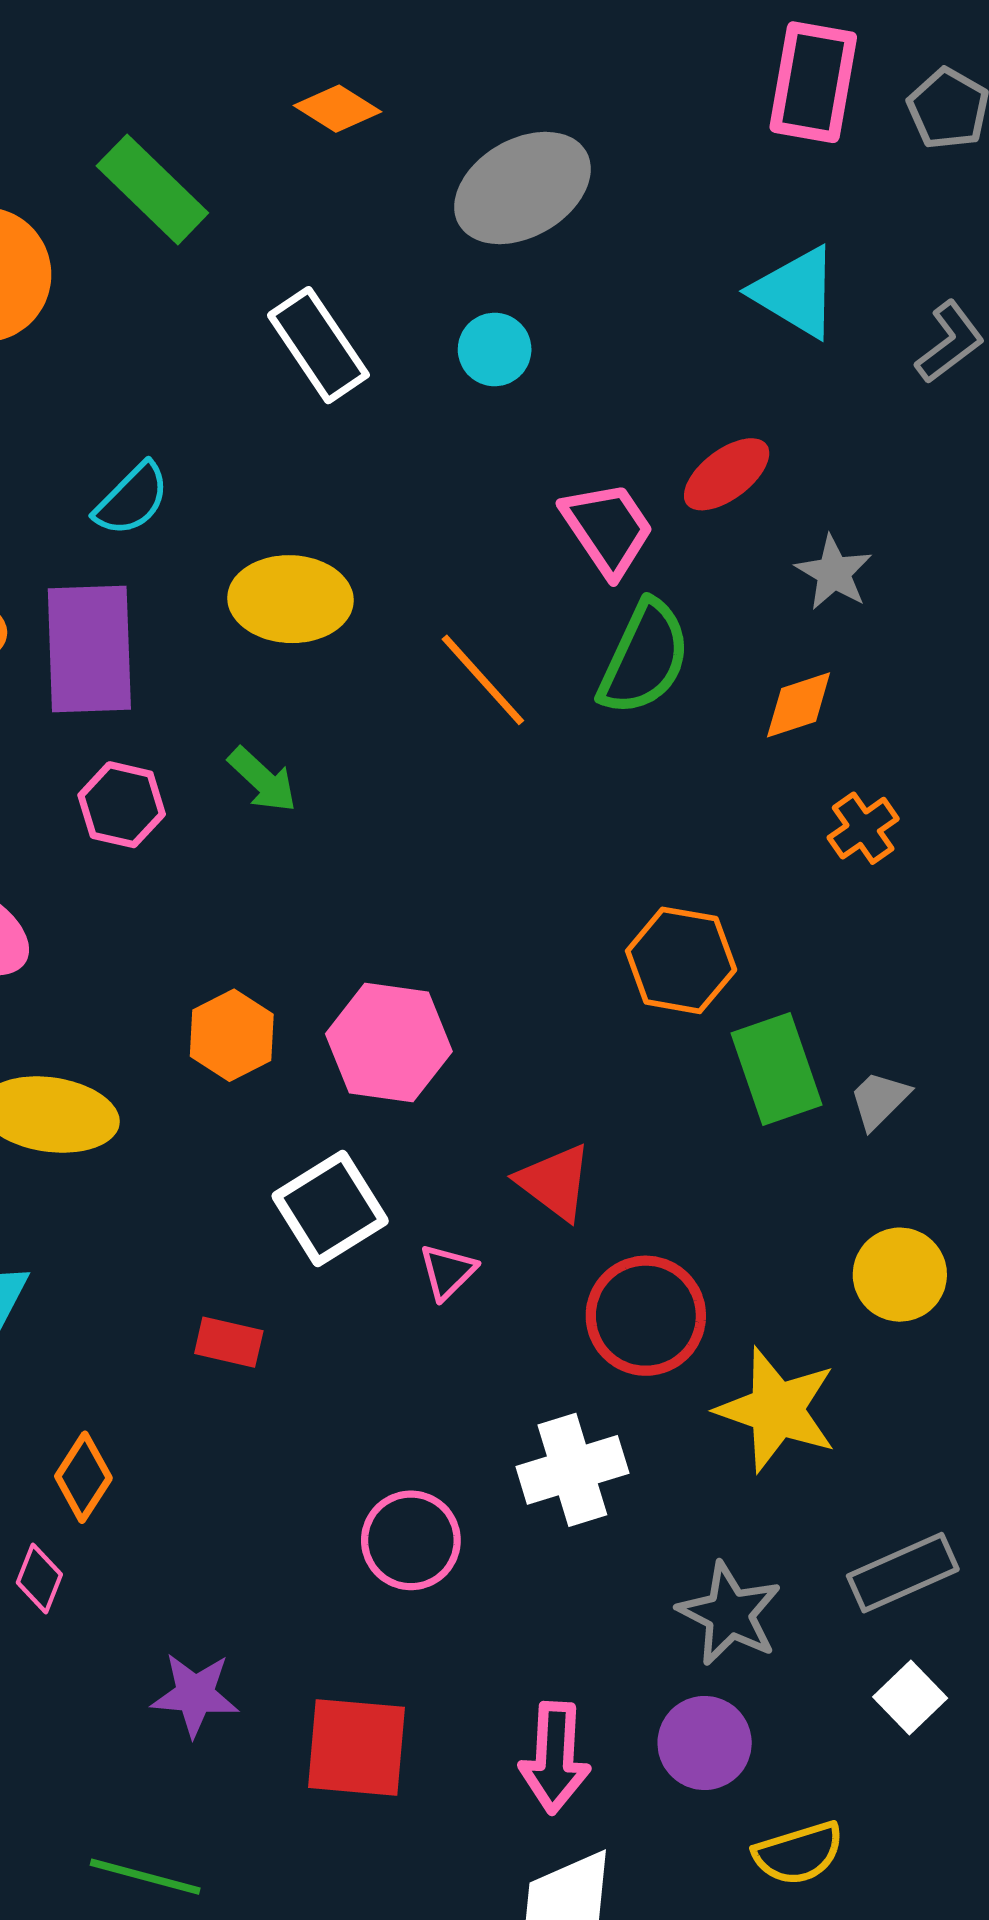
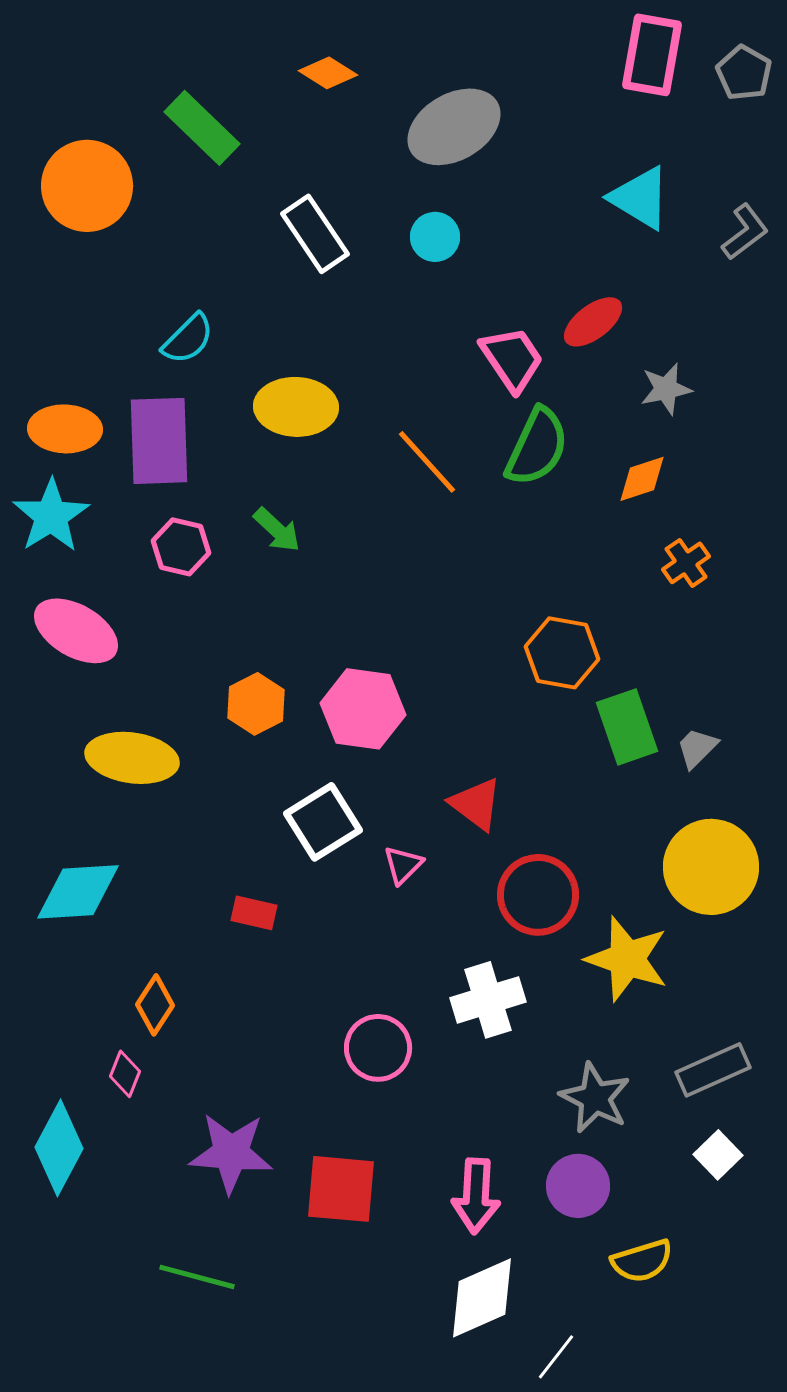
gray star: (834, 573) -> (666, 389), turned 30
yellow circle: (900, 1275) -> (711, 867), size x1.5
purple star: (195, 1695) -> (231, 1153), size x1.4

